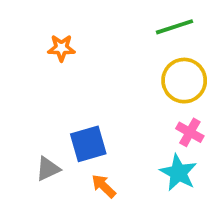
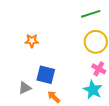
orange star: (61, 48) -> (32, 41), moved
blue square: (88, 144) -> (46, 75), turned 30

